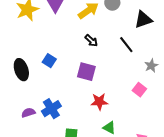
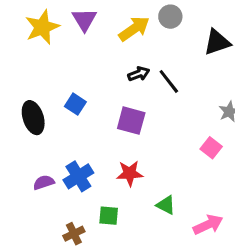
black arrow: (91, 41) -> (139, 74), turned -64
black line: (126, 45) -> (169, 81), moved
red star: (99, 102) -> (130, 173), moved

